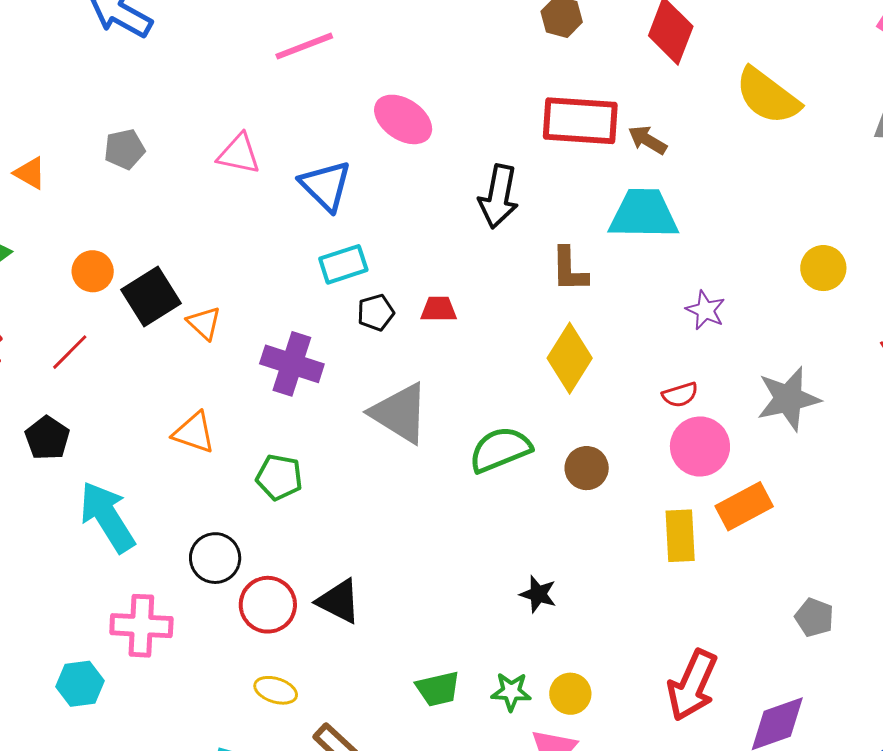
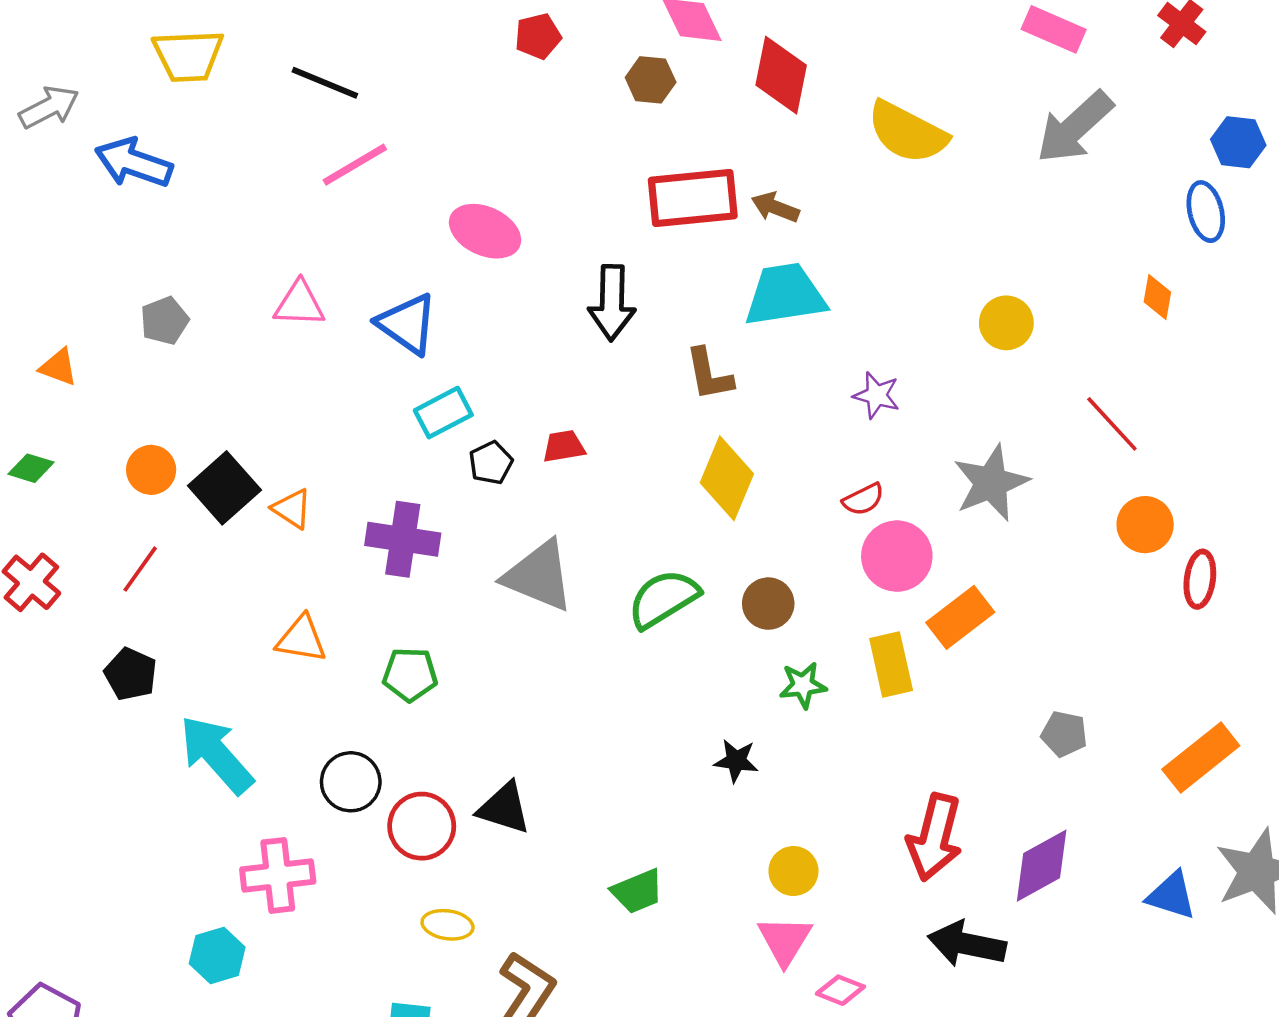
green star: (511, 692) -> (803, 685), moved

